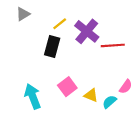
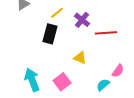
purple cross: (87, 31) -> (82, 20), size x0.7
pink square: (67, 87) -> (62, 82), moved
yellow triangle: (91, 95) -> (80, 58), moved

